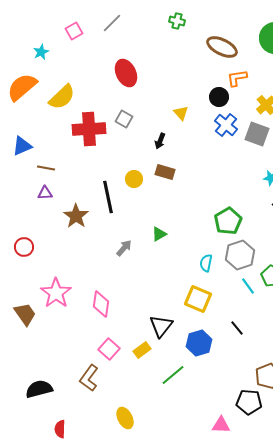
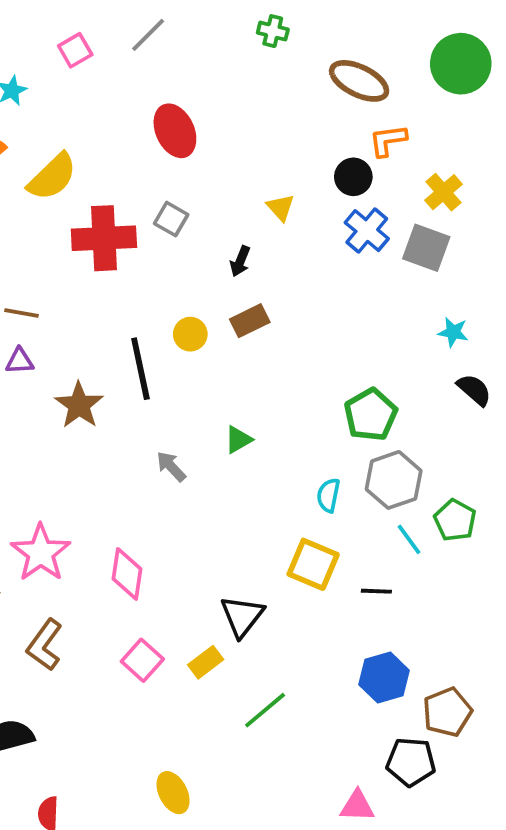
brown rectangle: (165, 172) -> (250, 321), turned -42
gray arrow: (124, 248) -> (171, 466), turned -84
black line: (237, 328) -> (376, 591), moved, turned -49
blue hexagon: (199, 343) -> (384, 677), moved
brown L-shape: (89, 378) -> (45, 645), moved

